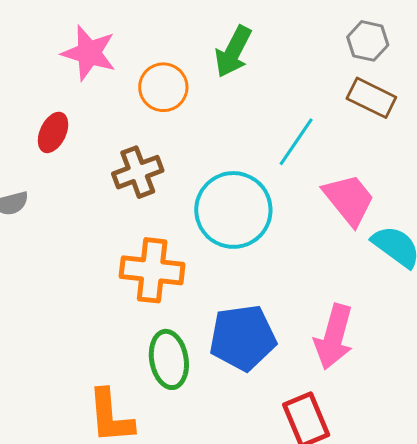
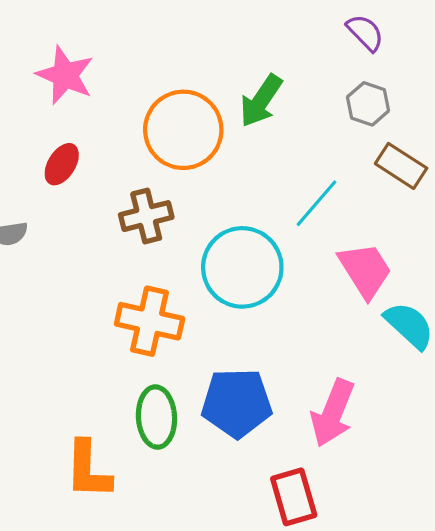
gray hexagon: (368, 41) -> (368, 104), moved
pink star: (89, 53) -> (65, 75), moved
orange circle: (163, 87) -> (183, 130), size x1.5

